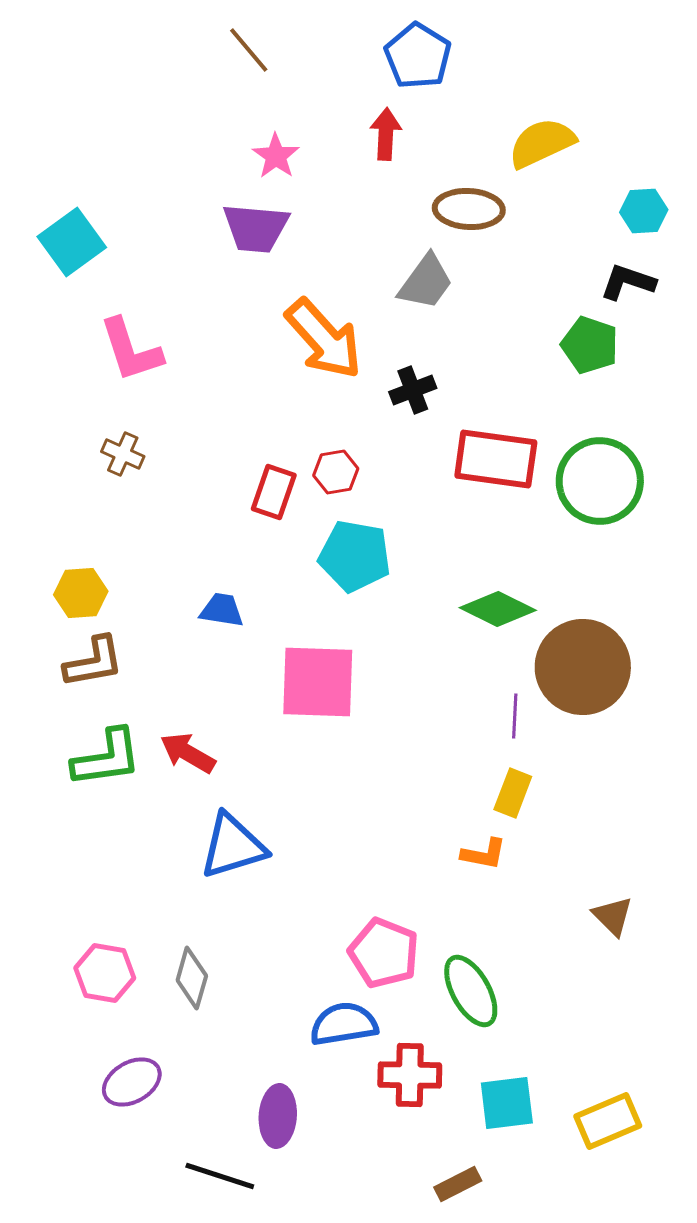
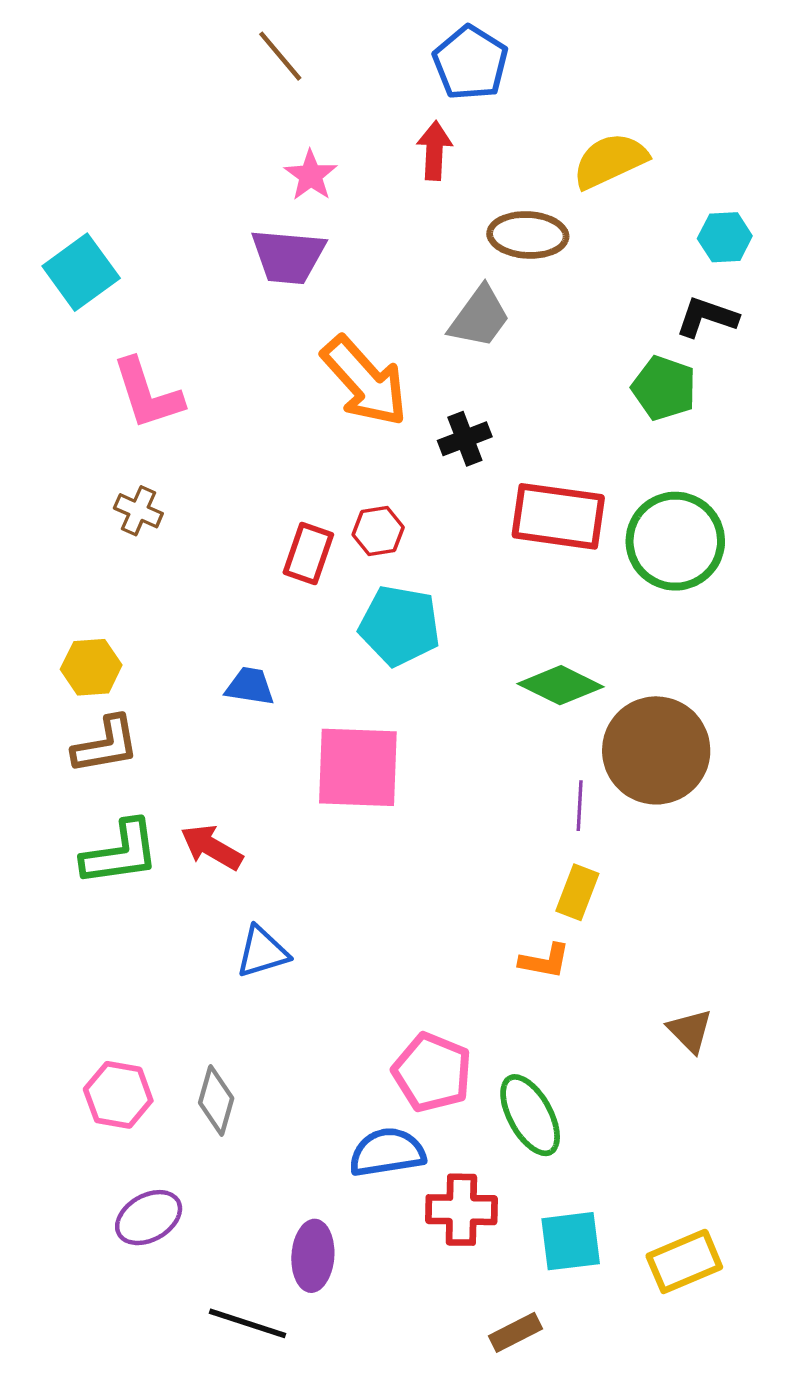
blue triangle: (233, 846) -> (262, 952), size x0.7

